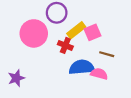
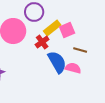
red cross: (65, 45) -> (42, 42), turned 32
blue semicircle: (82, 67) -> (57, 62), turned 65

